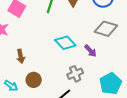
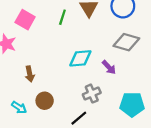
cyan diamond: (65, 43) -> (80, 58), turned -50
cyan pentagon: (111, 84) -> (132, 104), turned 30

